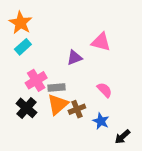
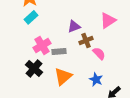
pink triangle: (101, 42) -> (108, 20), moved, turned -48
orange triangle: (58, 104) -> (63, 76), moved
brown cross: (77, 109) -> (86, 40), moved

